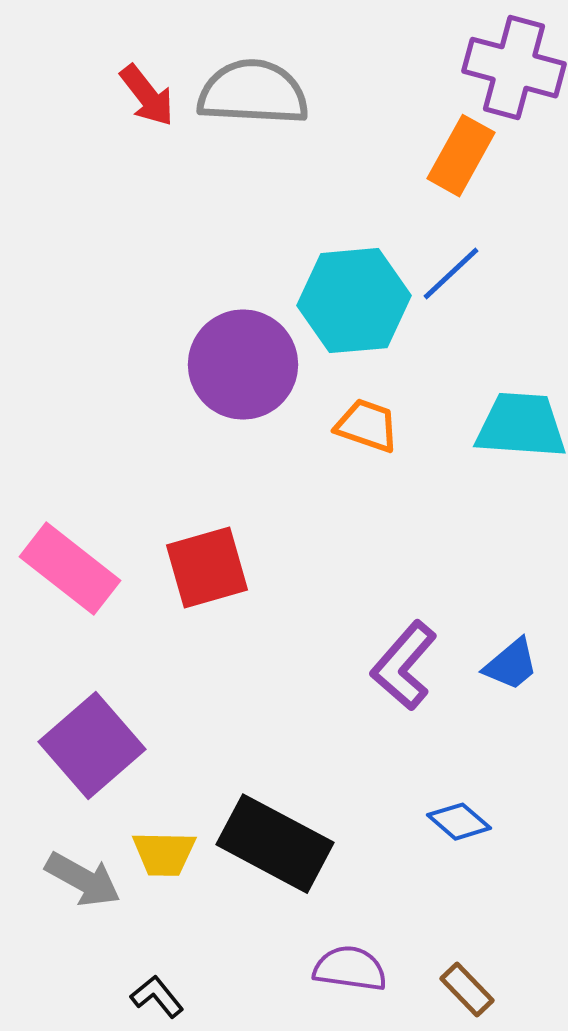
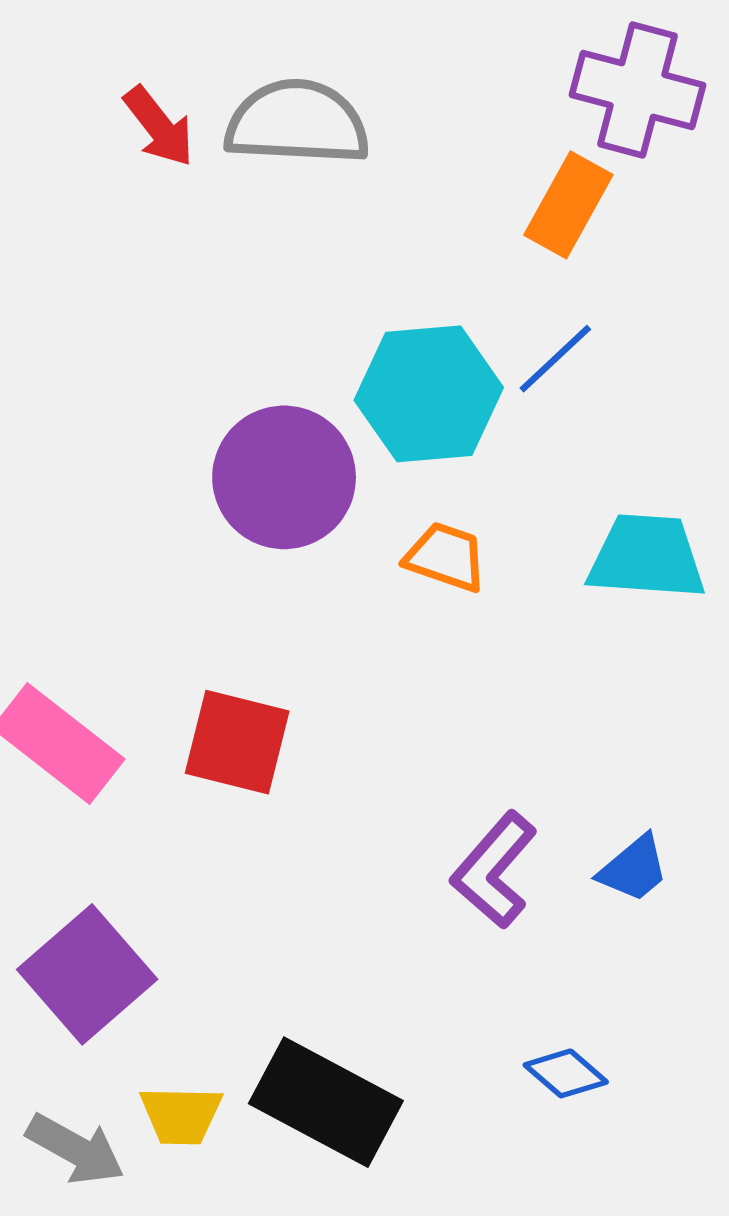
red square: (207, 568) -> (237, 742), turned 30

